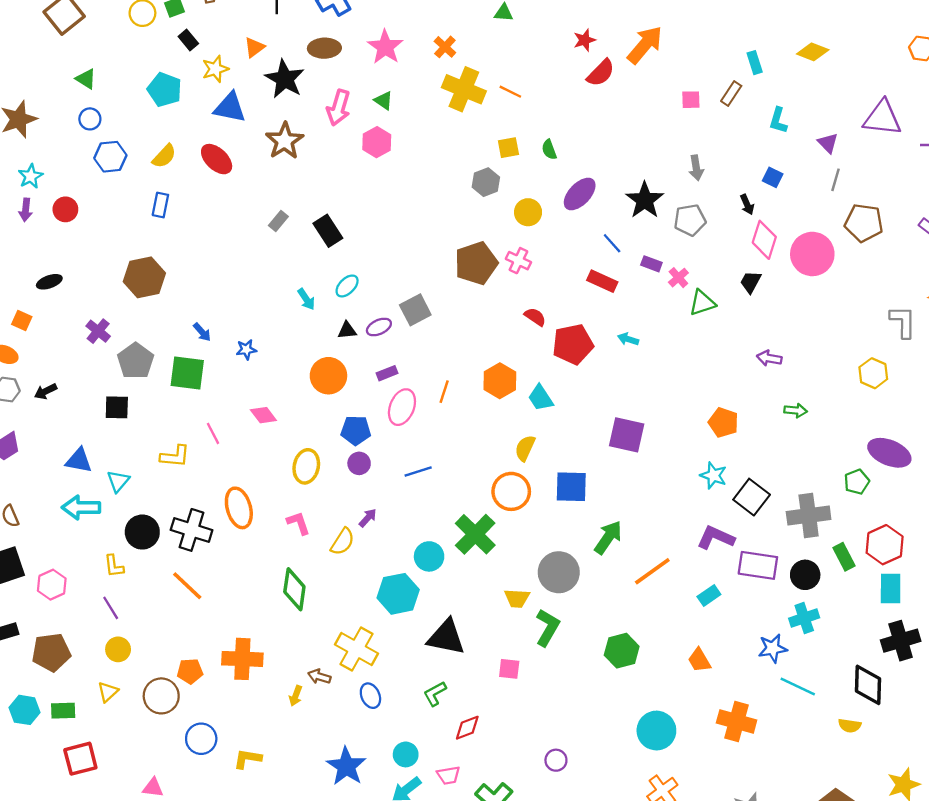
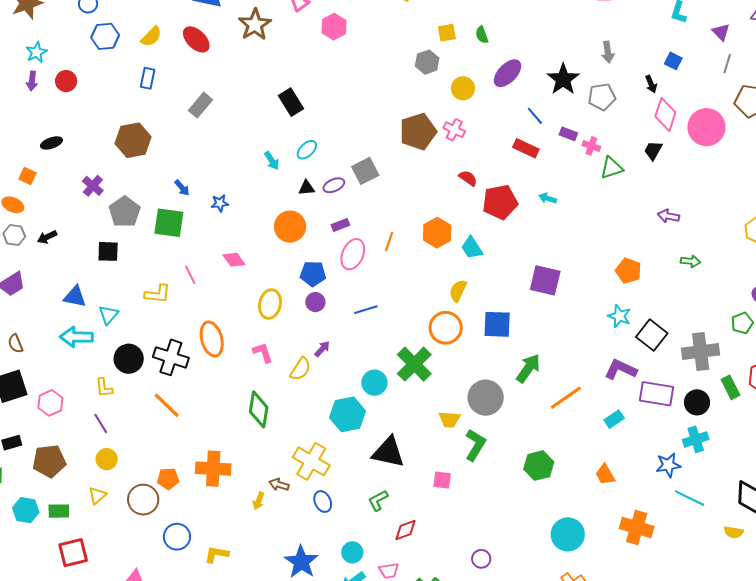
gray rectangle: (278, 221) -> (200, 105), moved, size x1.4
pink cross: (678, 278) -> (591, 146), turned -30

